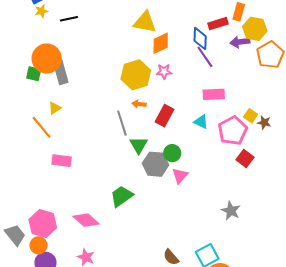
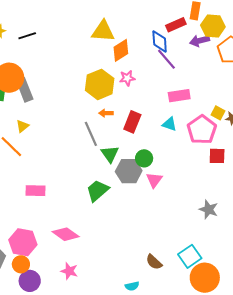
red square: (245, 158) -> (217, 156), turned -30
pink rectangle: (62, 161) -> (35, 191), moved
green trapezoid: (122, 196) -> (98, 191), moved

